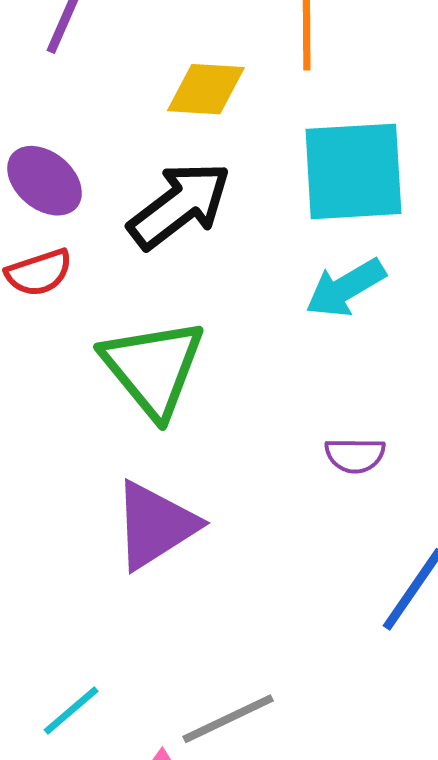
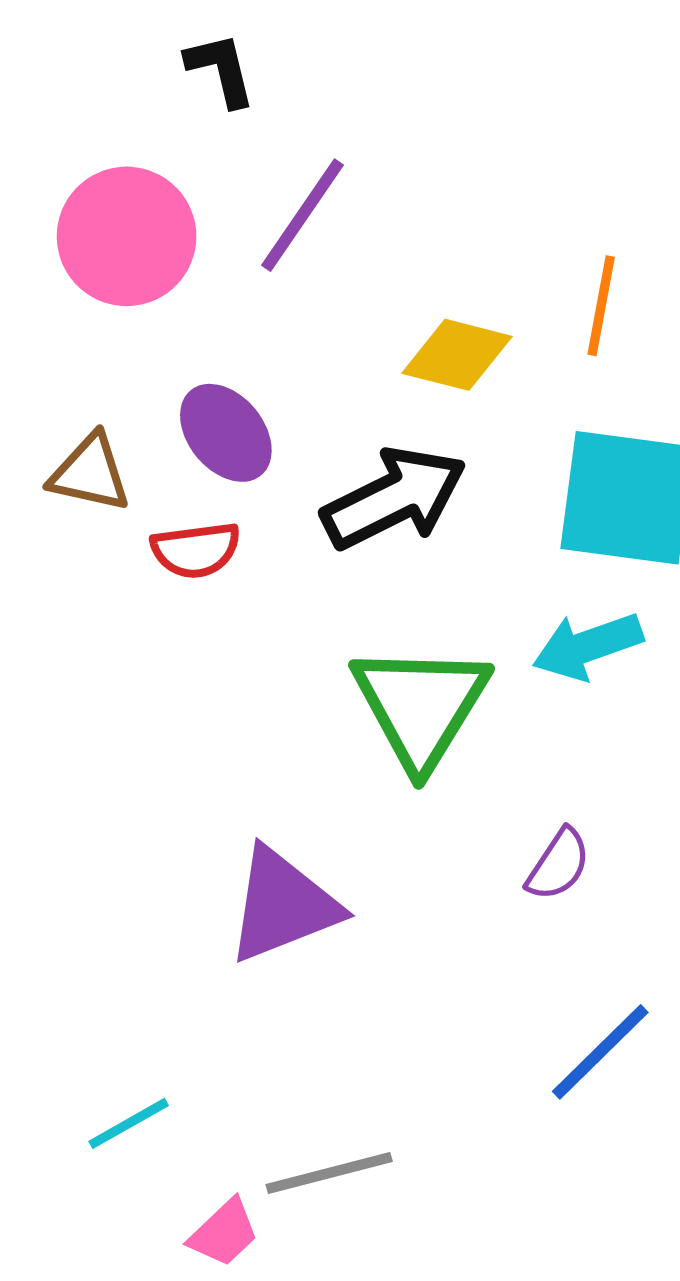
green triangle: (153, 368) -> (421, 706), moved
purple semicircle: (355, 455) -> (558, 865), turned -68

